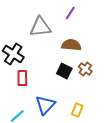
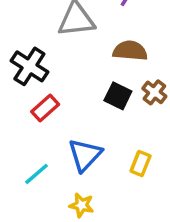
red rectangle: (22, 78) -> (45, 108), turned 49

